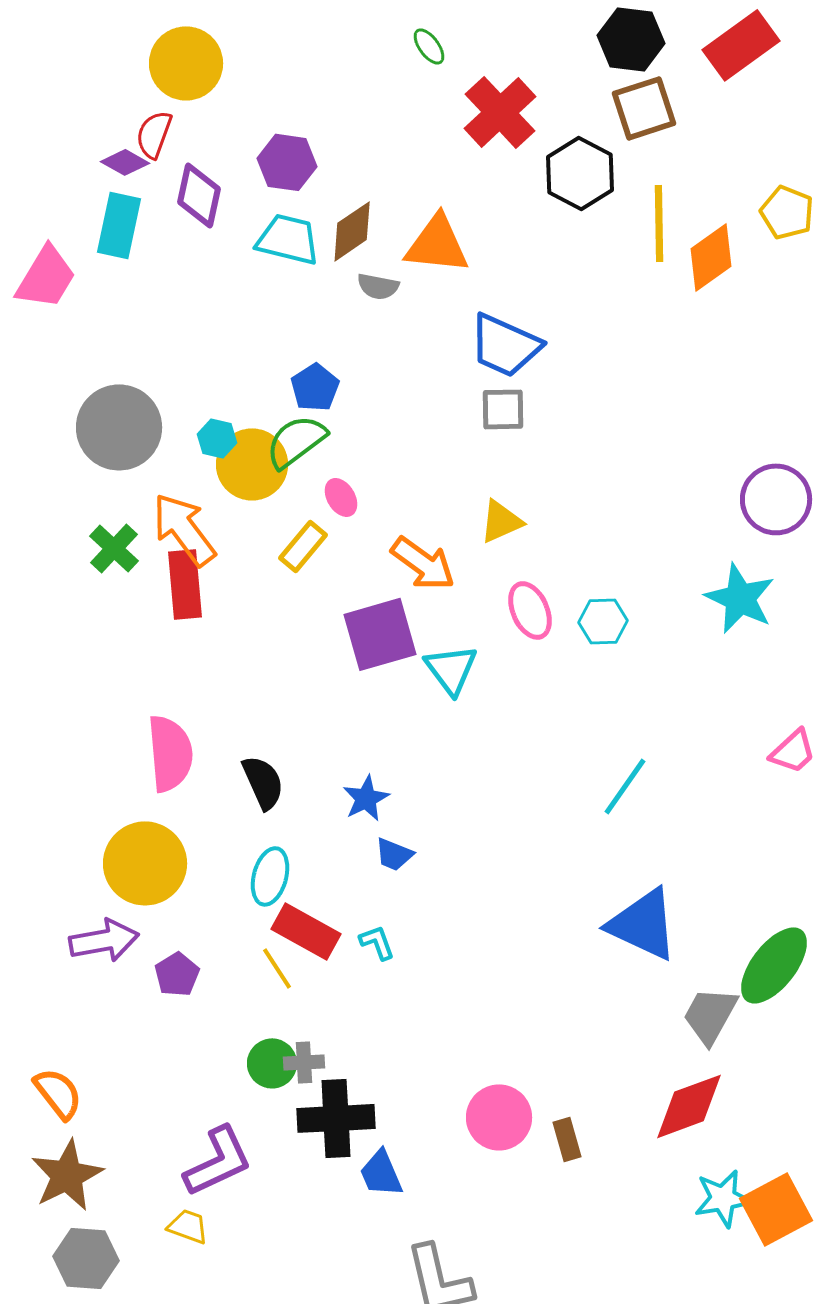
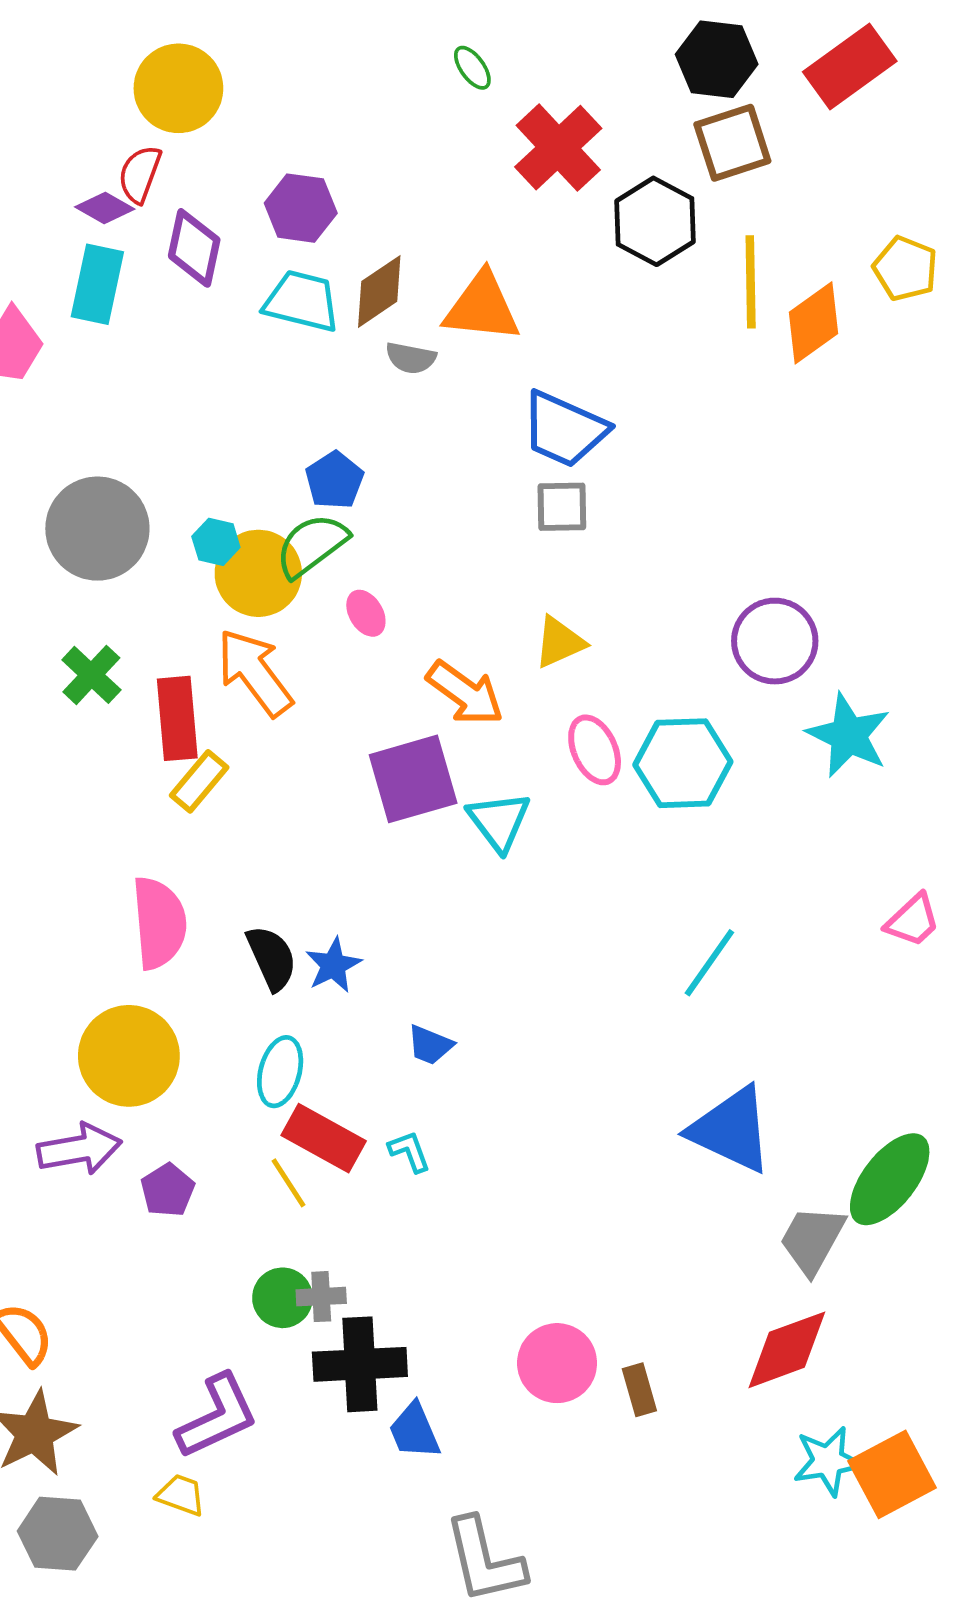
purple circle: (776, 499) -> (775, 641), moved
orange arrow: (184, 529) -> (255, 672), moved
yellow rectangle: (303, 546) -> (199, 781), moved
cyan hexagon: (603, 621) -> (683, 763), size x1.6
blue star: (366, 798) -> (333, 965), moved

